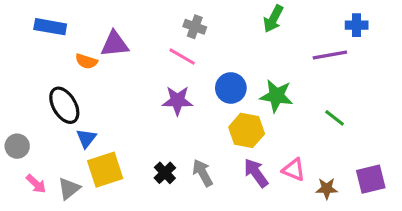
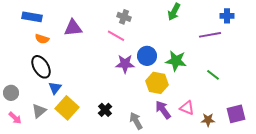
orange semicircle: (86, 61) -> (42, 39), moved
purple star: (177, 101) -> (125, 64), moved
yellow square: (105, 170) -> (67, 108), turned -30
gray arrow: (203, 173) -> (136, 121), moved
pink arrow: (36, 184) -> (15, 118), moved
gray triangle: (69, 189) -> (39, 111), moved

